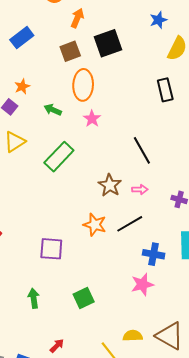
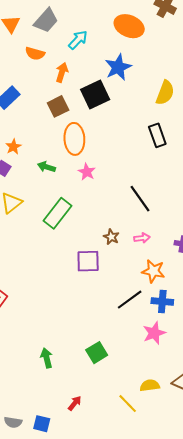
blue star: (158, 20) -> (118, 67), moved, size x1.5
brown star: (110, 185) -> (111, 237), size x0.7
black line: (130, 224) -> (130, 300), moved
orange star: (95, 225) -> (153, 271), moved
purple square: (51, 249) -> (88, 261), moved

